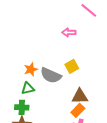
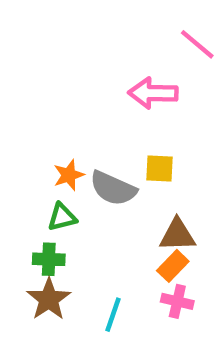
pink arrow: (69, 32) -> (153, 93), size x1.5
yellow square: (72, 66) -> (160, 168), turned 32

